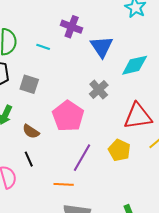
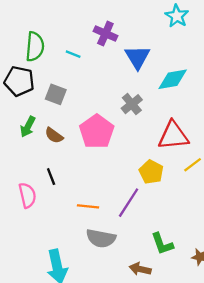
brown semicircle: (31, 131) -> (54, 135), moved
purple line: (82, 158) -> (129, 203), moved

